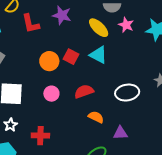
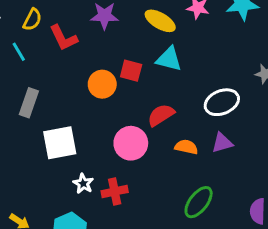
pink circle: (51, 94) -> (131, 143), moved, size x1.5
white star: (10, 125) -> (83, 184), moved
purple triangle: (120, 133) -> (222, 143), moved

